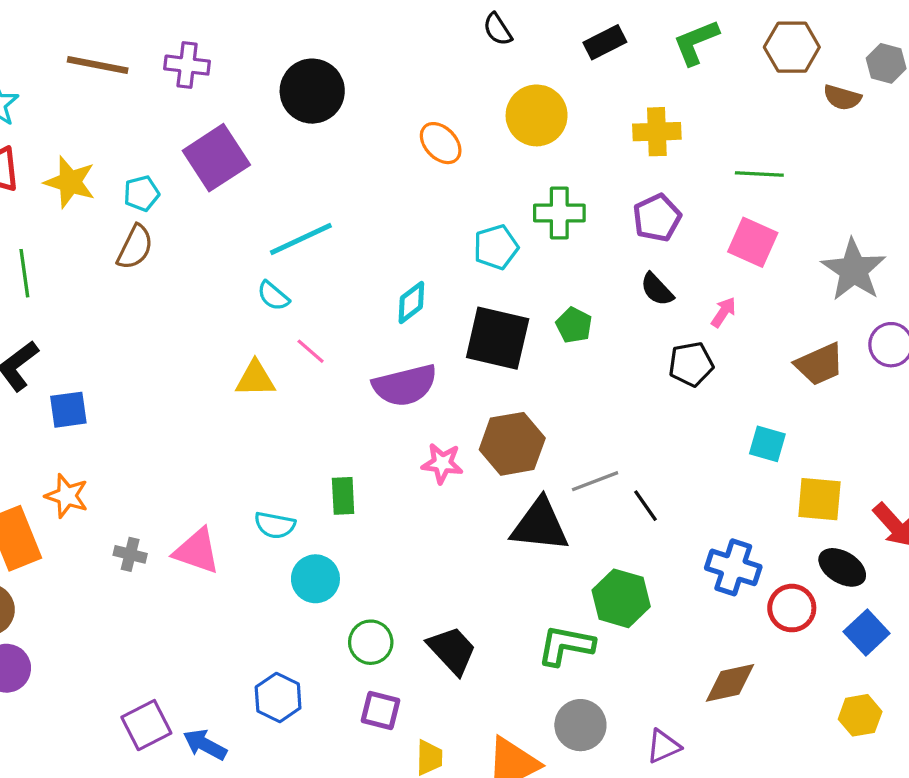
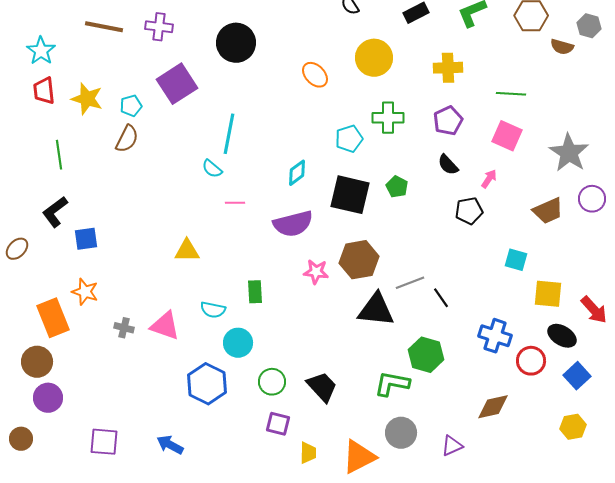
cyan line: (301, 239) -> (229, 134), turned -54
pink line: (311, 351) -> (235, 203), turned -42
yellow triangle: (255, 379) -> (187, 251), moved
blue hexagon: (278, 697) -> (207, 384), moved, size x1.4
purple square: (146, 725) -> (104, 442), moved, turned 32

